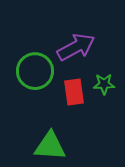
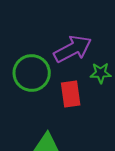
green star: (104, 84) -> (101, 73), moved

